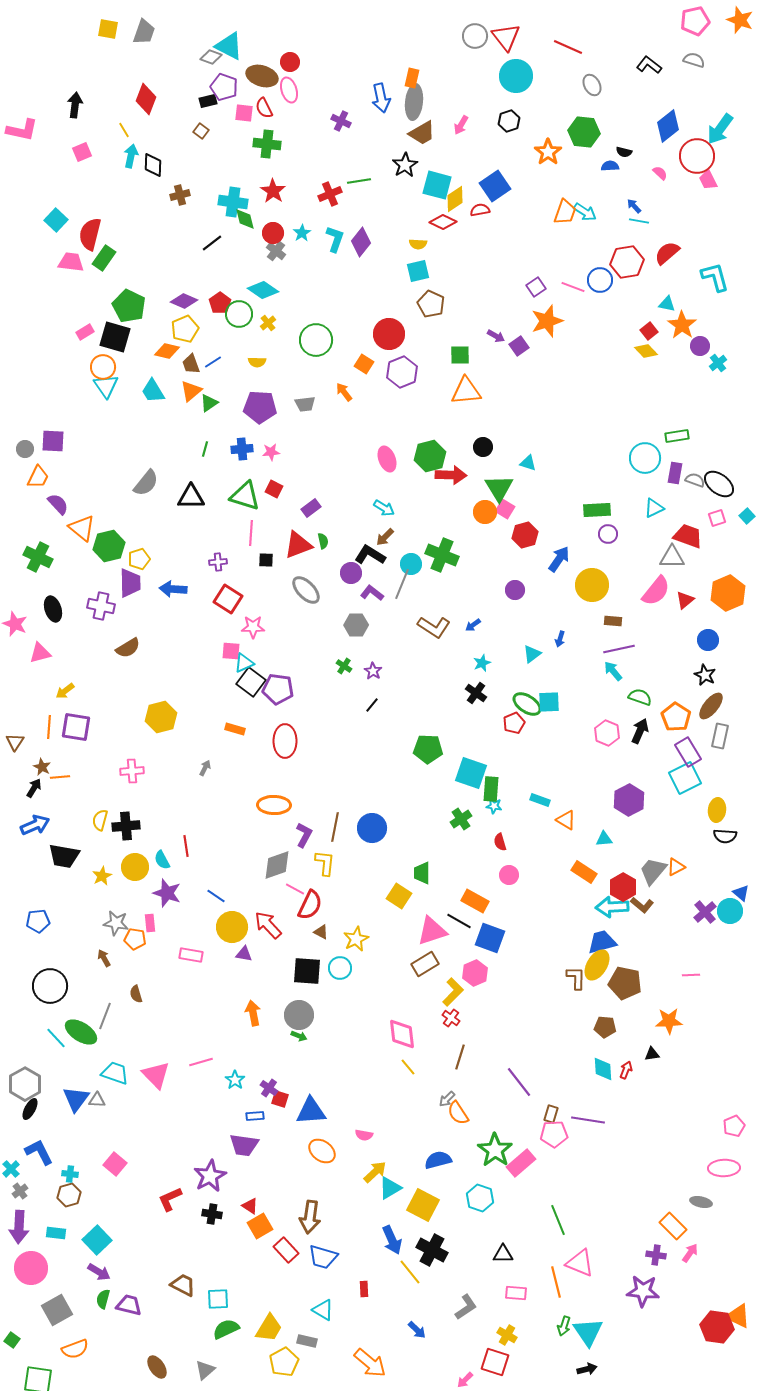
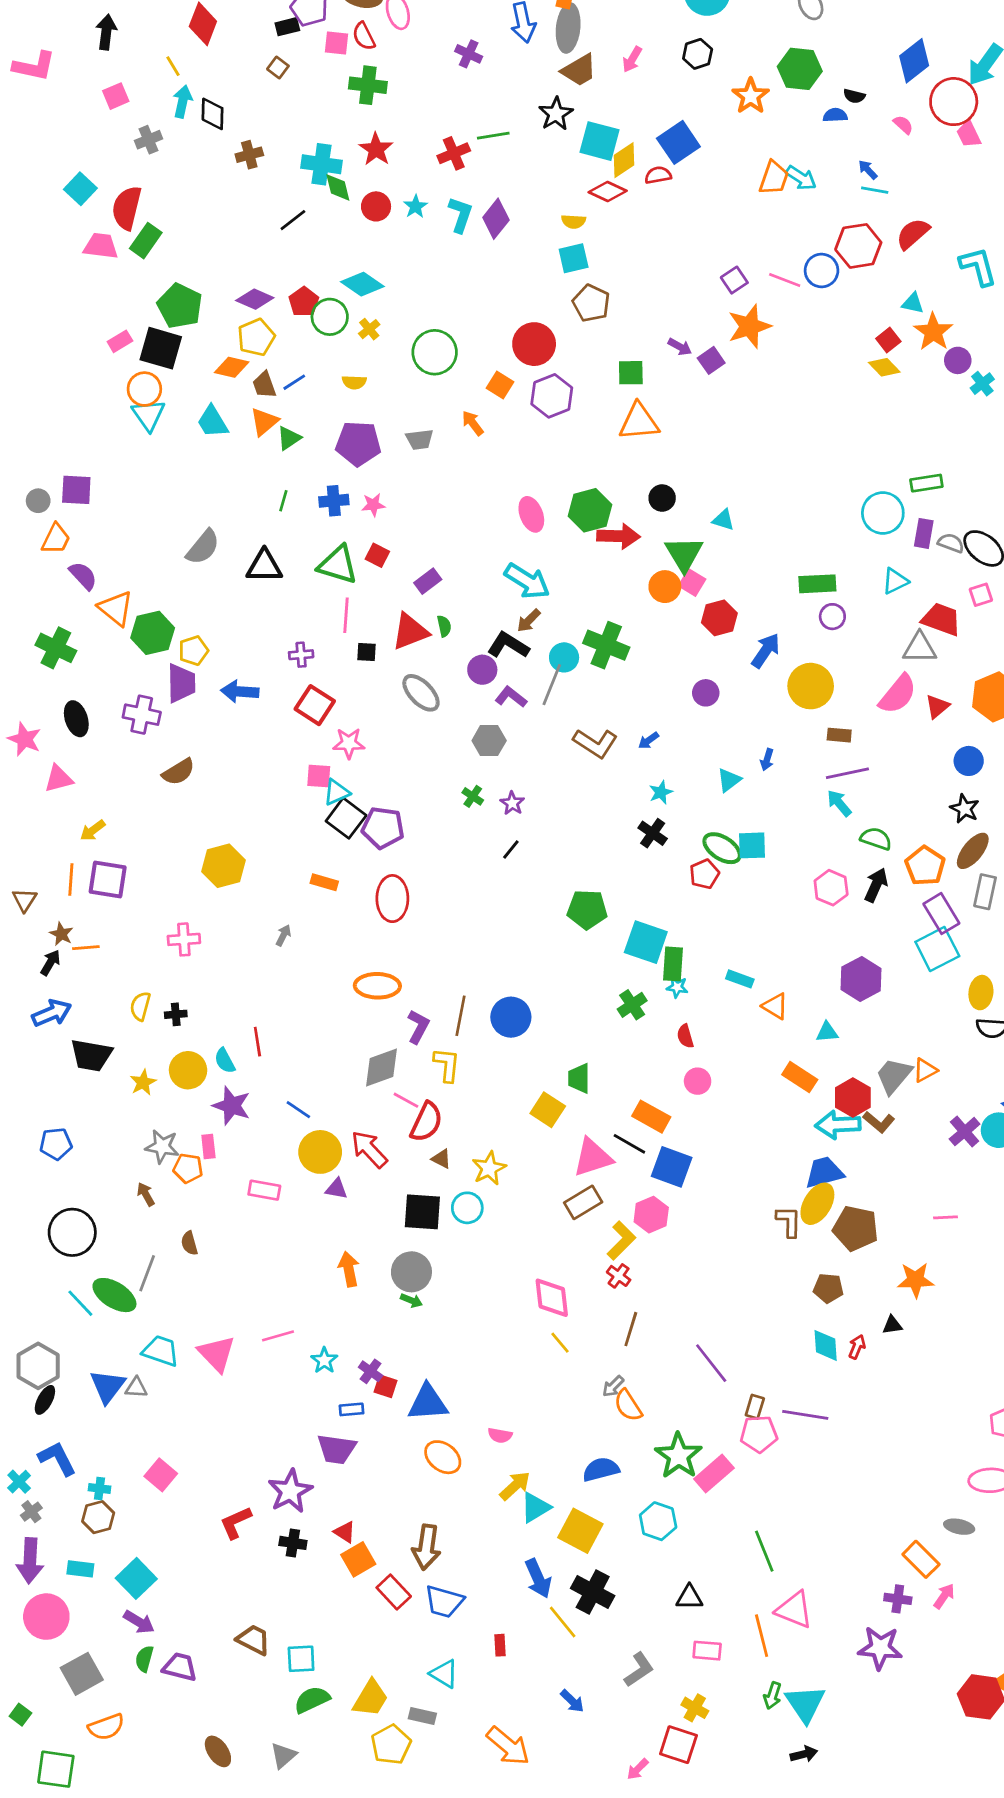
gray cross: (276, 251) -> (148, 140), moved, turned 30
cyan arrow: (384, 508) -> (527, 581), size x1.6
black cross: (126, 826) -> (176, 1014), size x0.6

